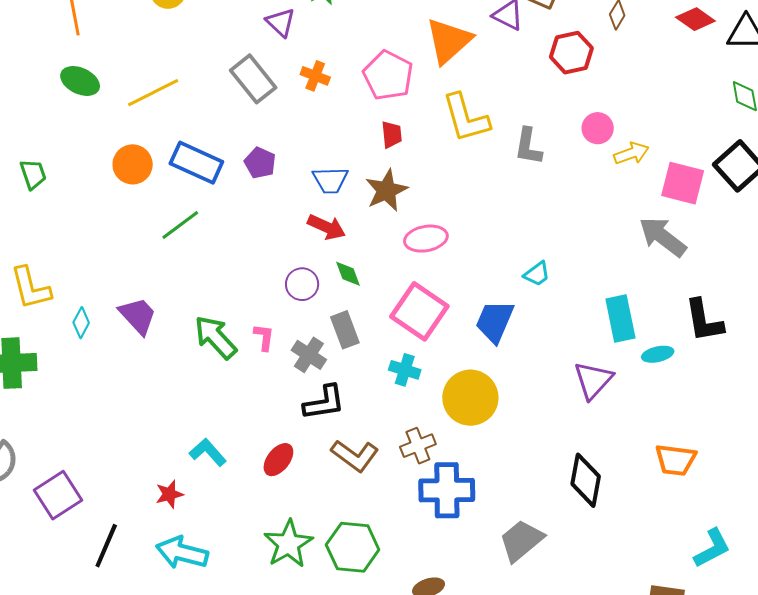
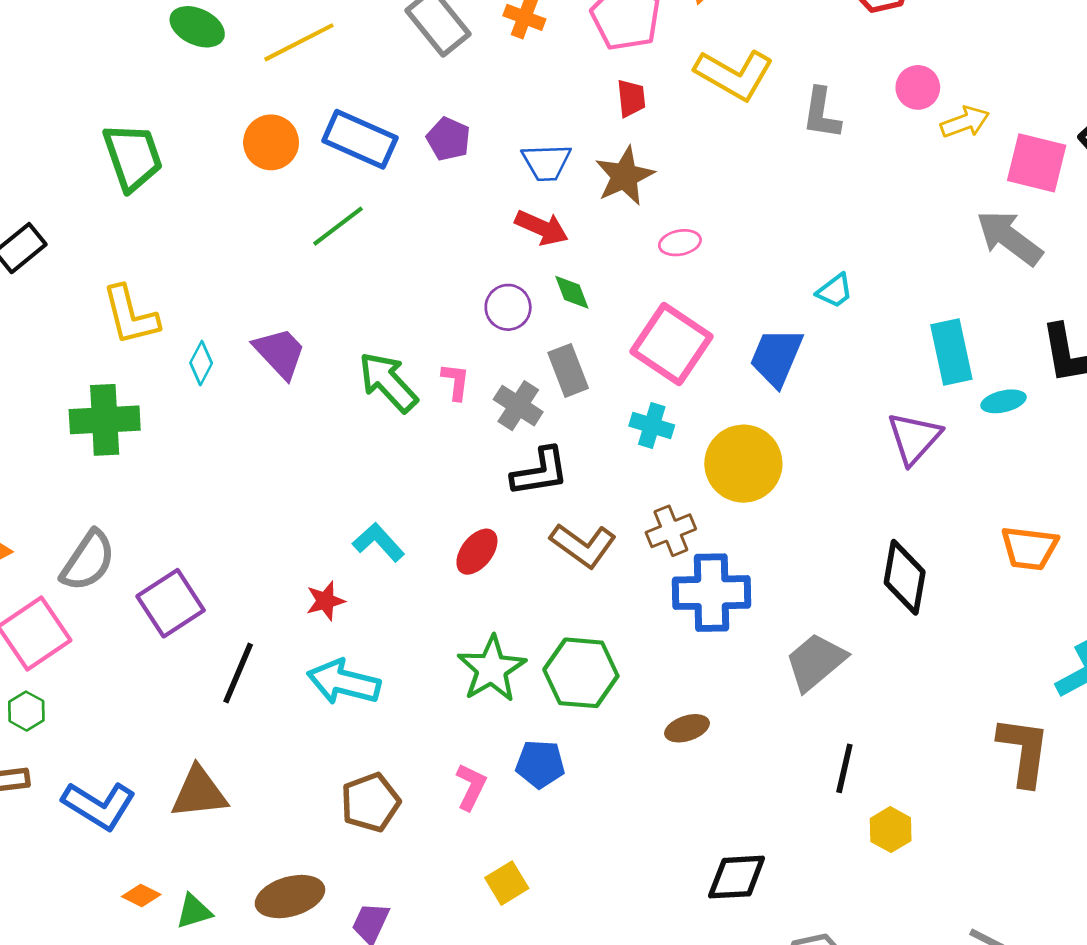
yellow L-shape: (466, 118) -> (734, 75), turned -44
green trapezoid: (33, 174) -> (133, 157), size x1.6
pink ellipse: (426, 239) -> (680, 243), size x0.7

